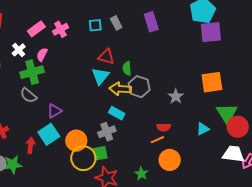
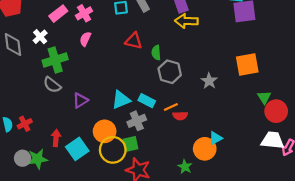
pink semicircle: (42, 55) -> (85, 39), moved
cyan triangle: (100, 76) -> (121, 100), moved, turned 30
yellow arrow: (120, 89) -> (186, 21), moved
green triangle: (227, 113) -> (264, 97), size x0.6
red semicircle: (164, 127) -> (180, 116), moved
cyan triangle: (203, 129) -> (215, 138), moved
cyan square: (49, 134) -> (77, 149), moved
orange line: (157, 140) -> (171, 107), moved
green star: (141, 174) -> (185, 167), moved

